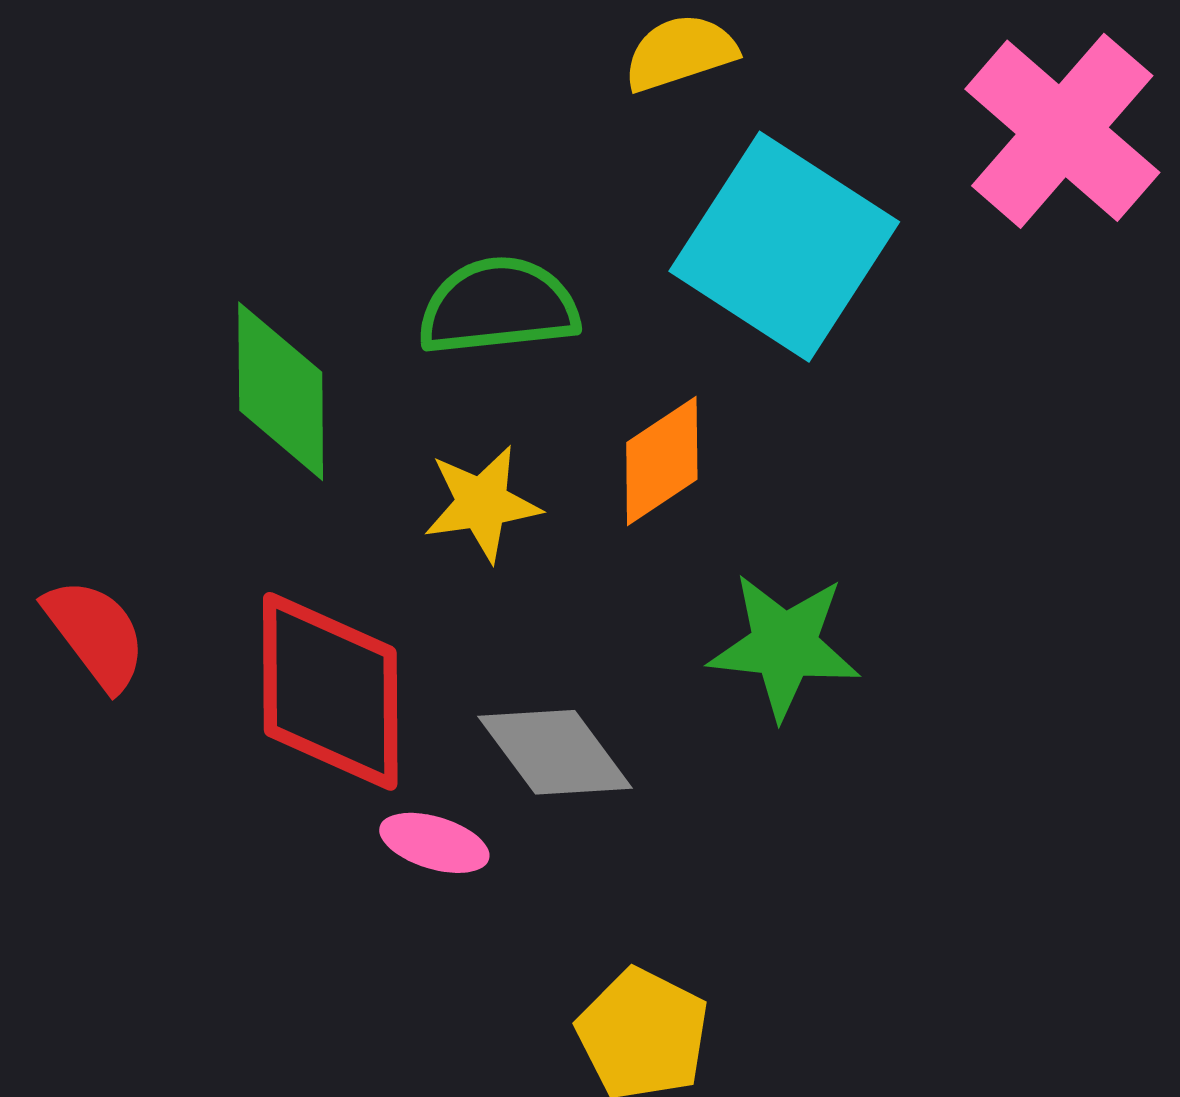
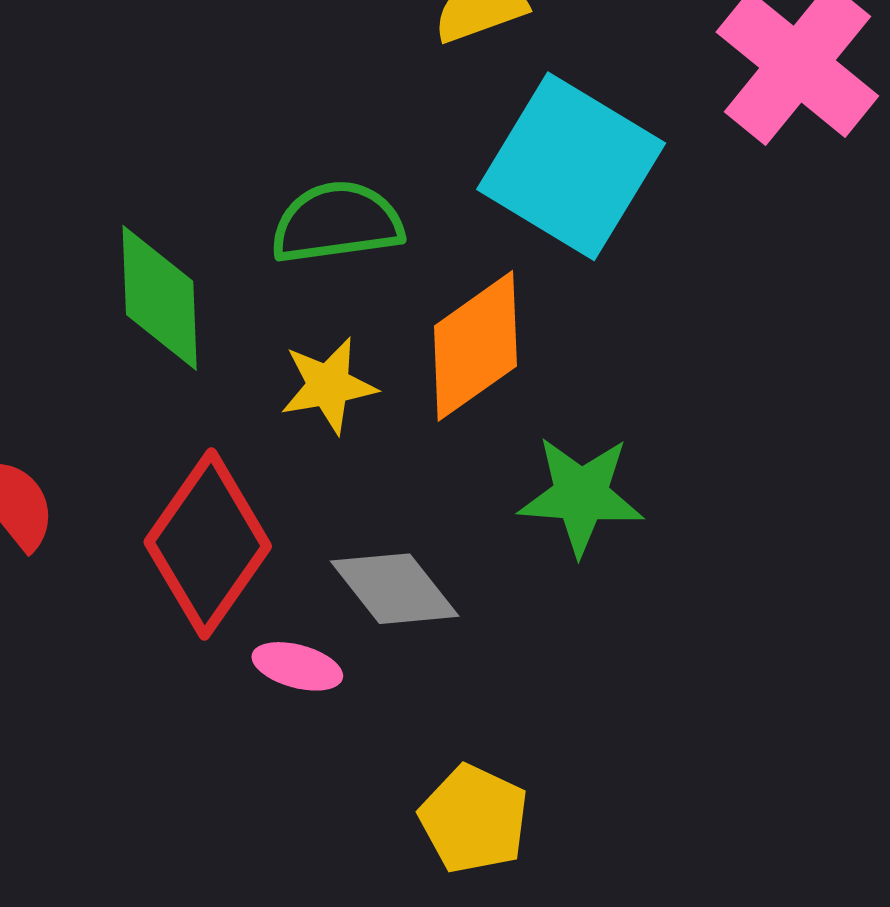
orange diamond: (662, 461) -> (475, 346), size x1.4
red diamond: (330, 691) -> (208, 544), turned 37

